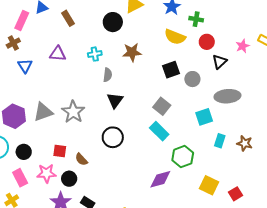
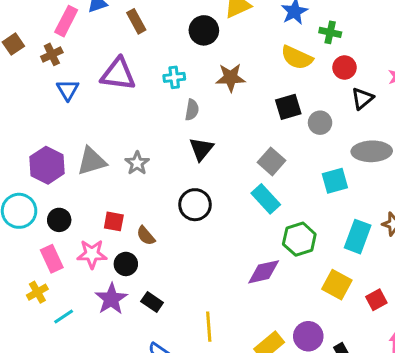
purple triangle: (58, 54) -> (118, 74), size x1.4
gray star: (73, 112) -> (137, 163), size x0.7
cyan rectangle: (220, 141) -> (358, 237), moved, size x1.5

